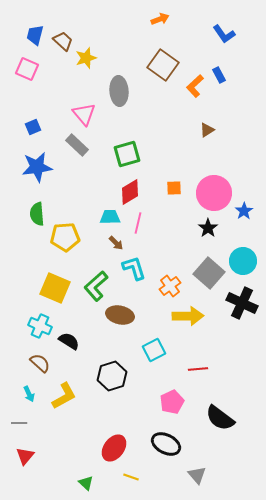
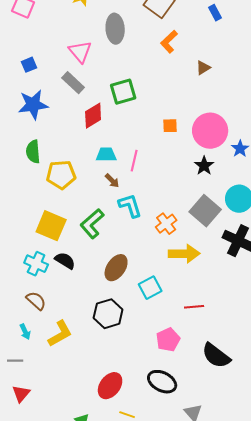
orange L-shape: (195, 86) -> (169, 42), moved
red diamond: (130, 192) -> (93, 116), moved
brown ellipse: (120, 315) -> (116, 268), moved, turned -68
black semicircle: (69, 341) -> (65, 261), moved

